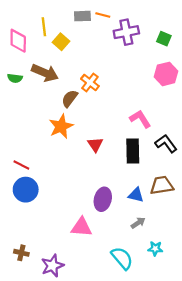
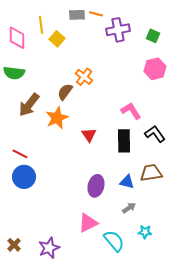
brown arrow: (45, 73) -> (29, 105), moved, turned 105
green semicircle: (15, 78) -> (14, 73), size x1.5
pink triangle: (81, 227) -> (88, 223), moved, turned -30
brown cross: (21, 253) -> (14, 245), moved, turned 32

